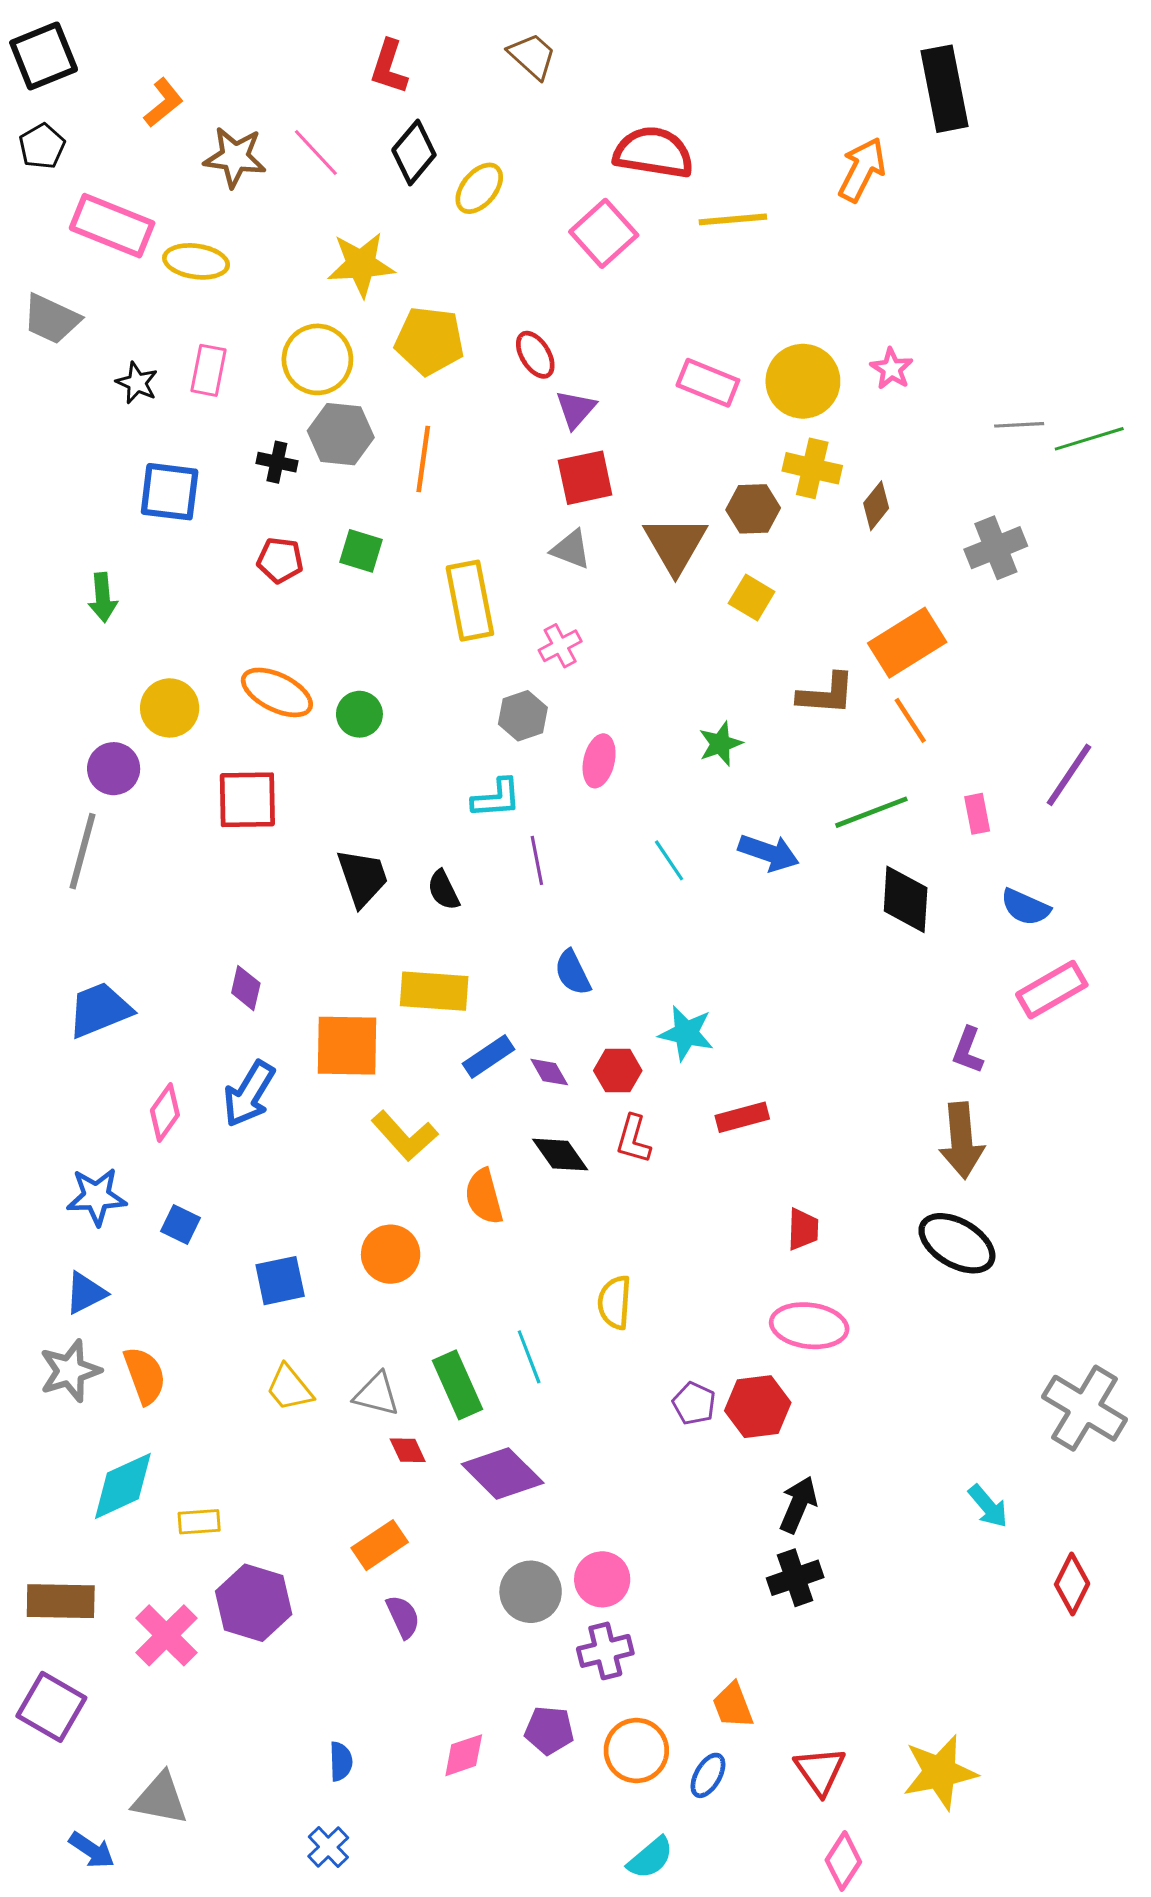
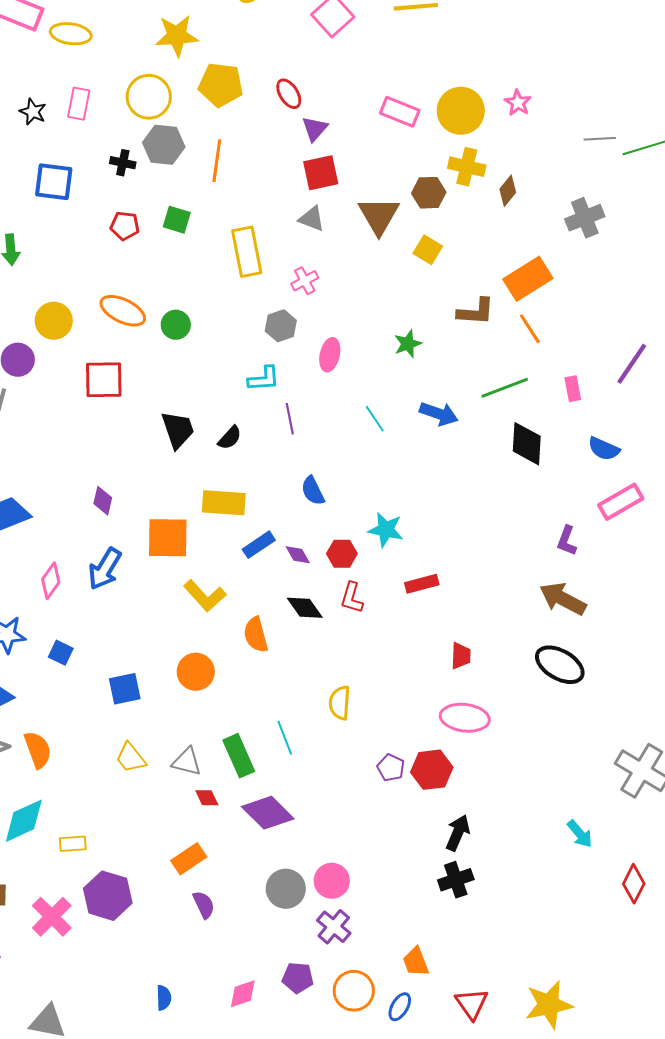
black semicircle: (443, 890) -> (230, 438), turned -112
brown arrow: (962, 1141) -> (563, 599), turned 123
purple cross: (605, 1651) -> (334, 927), turned -36

